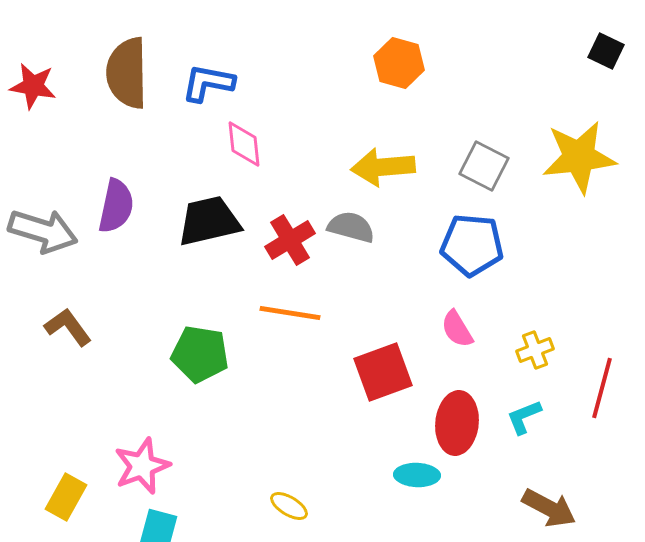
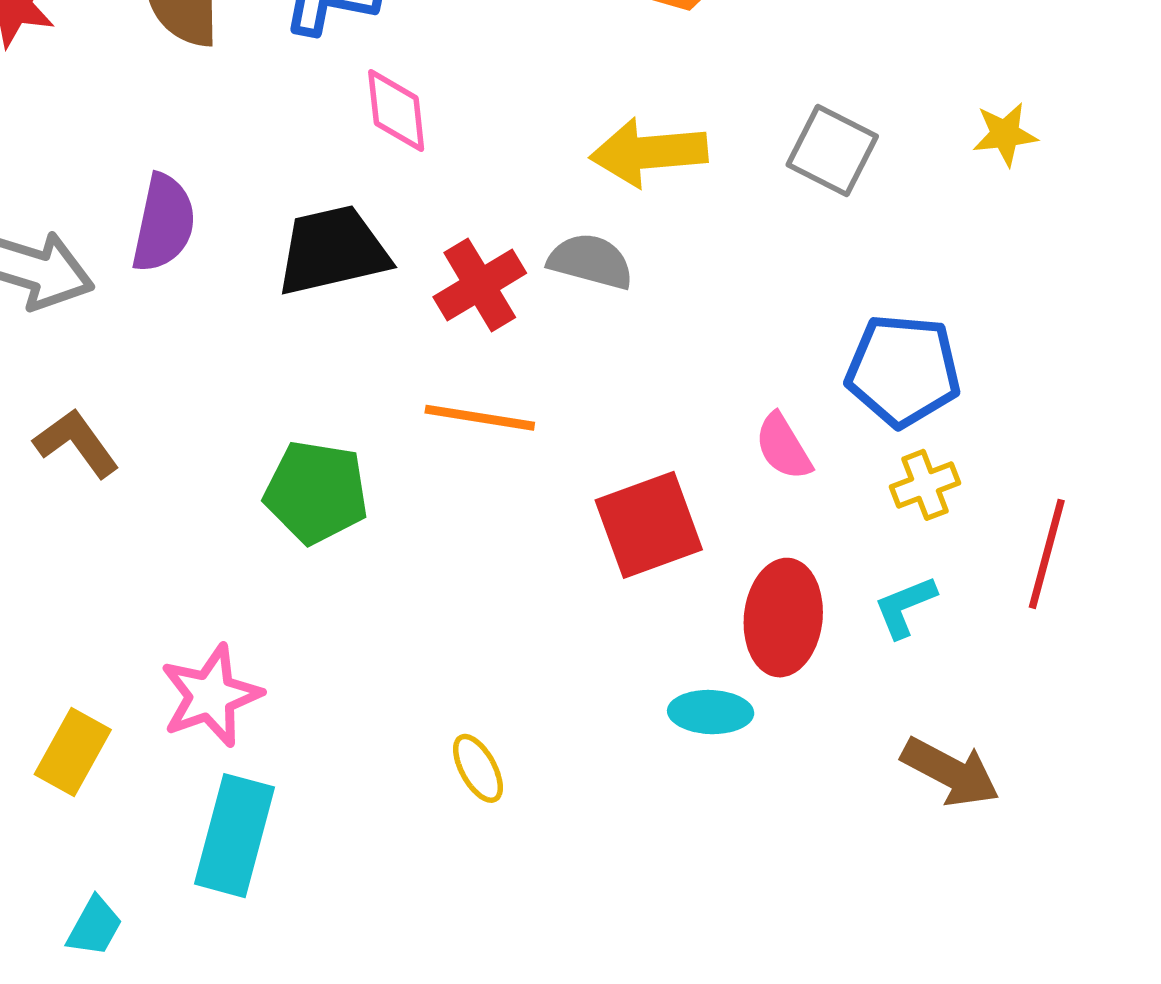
yellow star: (579, 157) -> (1005, 134), size x0.5
blue pentagon: (472, 245) -> (903, 370), moved
yellow ellipse: (289, 506) -> (478, 768), turned 30

